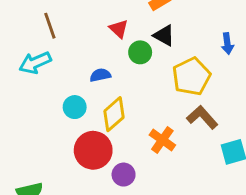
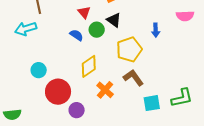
blue semicircle: (100, 75) -> (76, 35), moved, turned 40
cyan circle: (75, 107) -> (39, 70), moved
yellow diamond: (114, 114) -> (89, 66), moved

